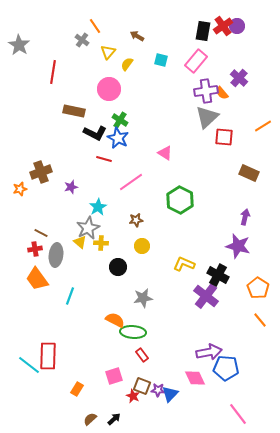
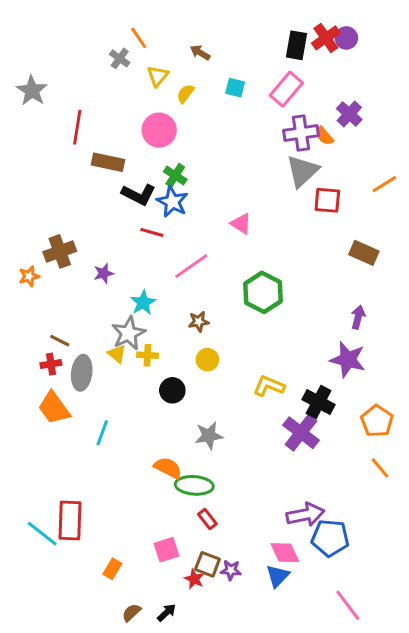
gray star: (19, 45) -> (32, 91), moved
red line: (53, 72) -> (77, 127), moved
blue triangle: (170, 394) -> (278, 576), moved

